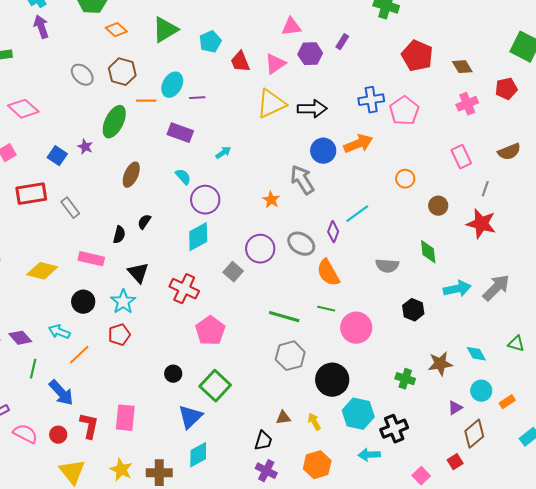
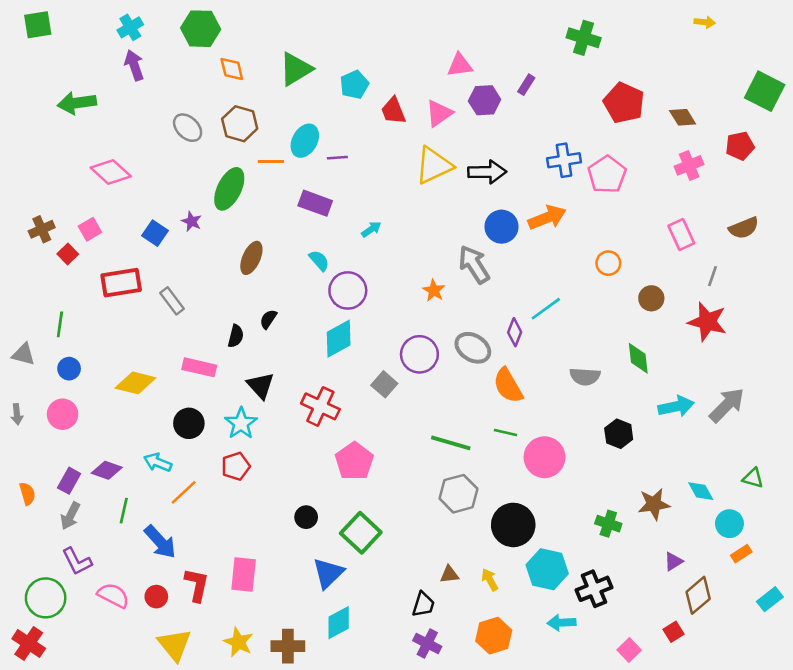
orange diamond: (116, 30) -> (232, 69), turned 35
purple diamond: (20, 338) -> (107, 470), turned -30
cyan circle: (481, 391) -> (729, 524), moved

